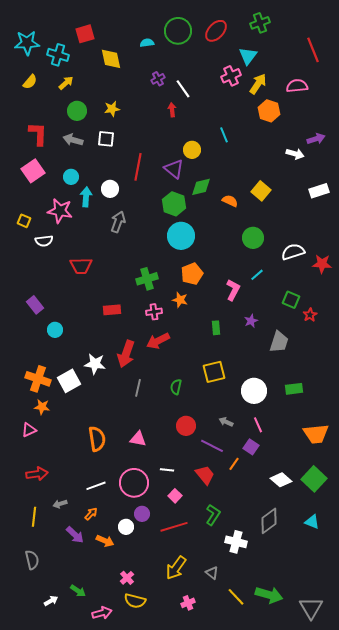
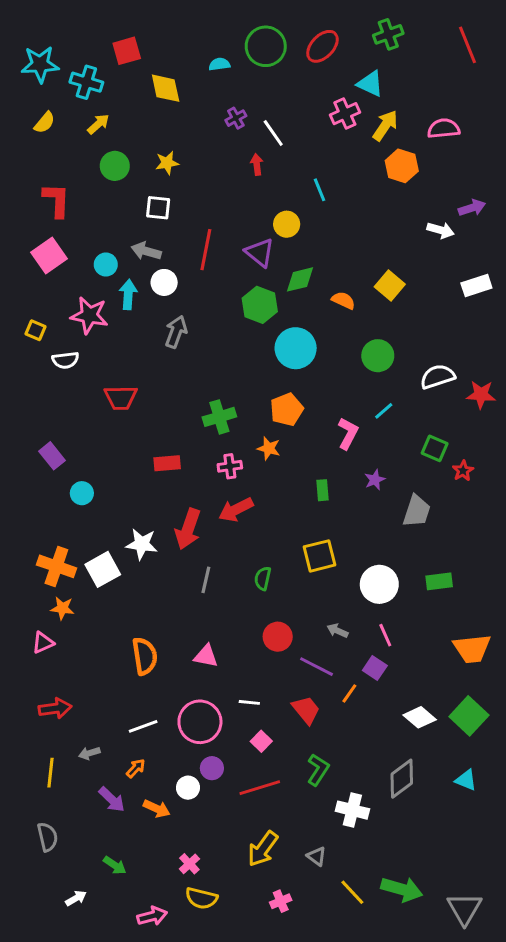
red line: (313, 50) -> (467, 45), moved
cyan triangle: (248, 56) -> (370, 84), turned -42
cyan line: (224, 135) -> (320, 190), moved
gray arrow: (73, 140) -> (146, 251), moved
cyan circle: (181, 236) -> (296, 348), moved
green arrow: (78, 591) -> (115, 865), moved

